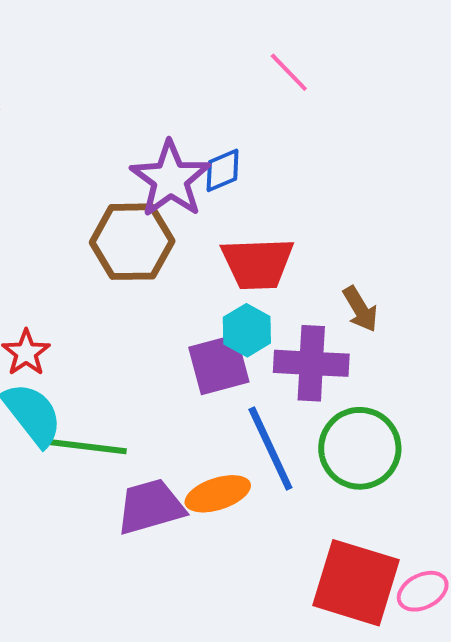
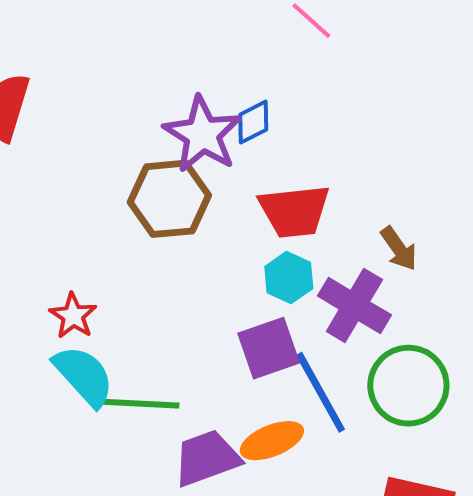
purple cross: (311, 363) -> (354, 305), turned 32
purple square: (219, 365) -> (269, 348), moved

